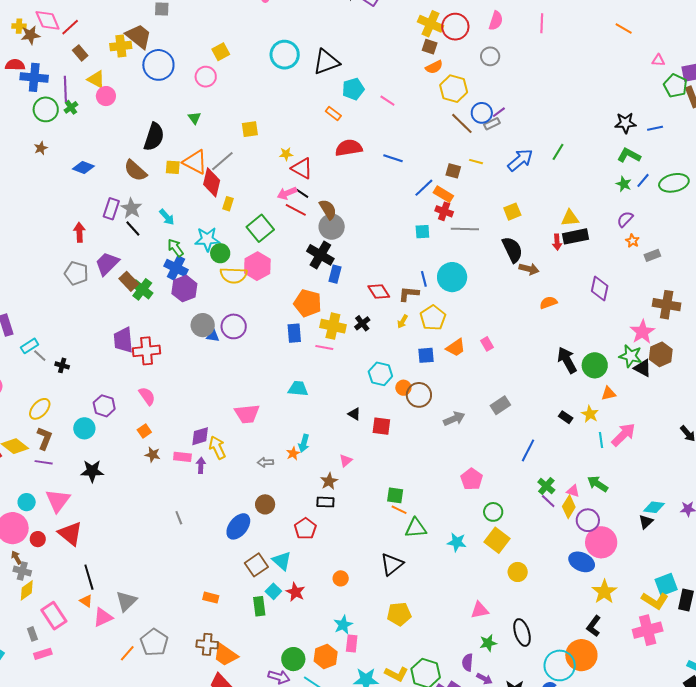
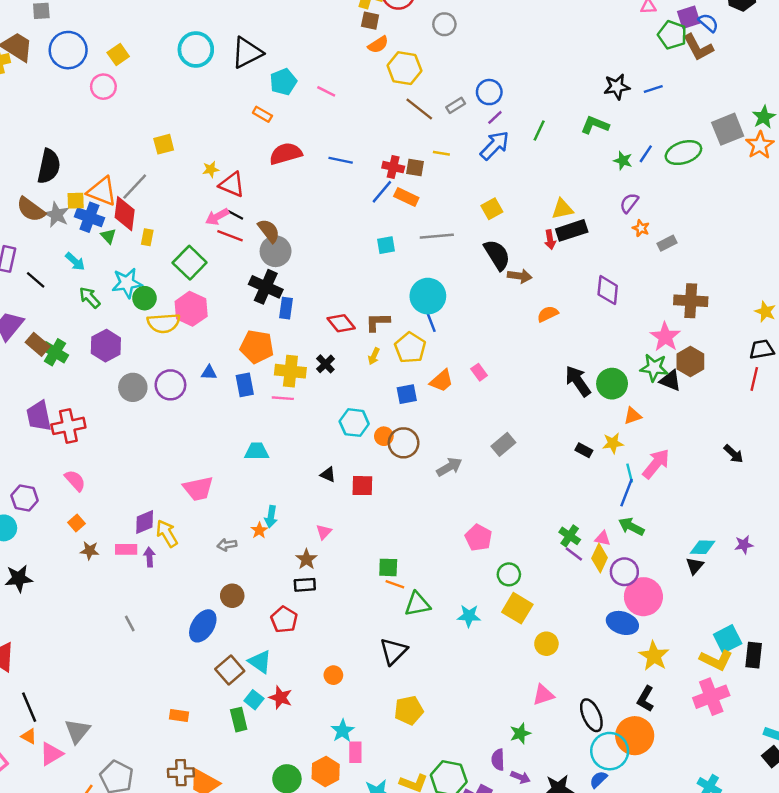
blue circle: (158, 65) -> (68, 50), moved
purple line: (499, 112) -> (495, 117), moved
blue circle: (482, 113) -> (489, 92), moved
green triangle: (195, 118) -> (108, 236), moved
green L-shape: (629, 155) -> (595, 125), moved
gray star: (131, 208) -> (57, 215), moved
red cross: (444, 211) -> (393, 167), moved
blue cross: (176, 268) -> (89, 217), moved
blue line: (424, 279) -> (431, 323), moved
blue triangle: (213, 336) -> (209, 373), moved
yellow star: (590, 414) -> (613, 443), turned -30
blue line: (528, 450) -> (627, 493), moved
pink triangle: (480, 610) -> (543, 695), moved
black ellipse: (522, 633) -> (591, 715), moved

